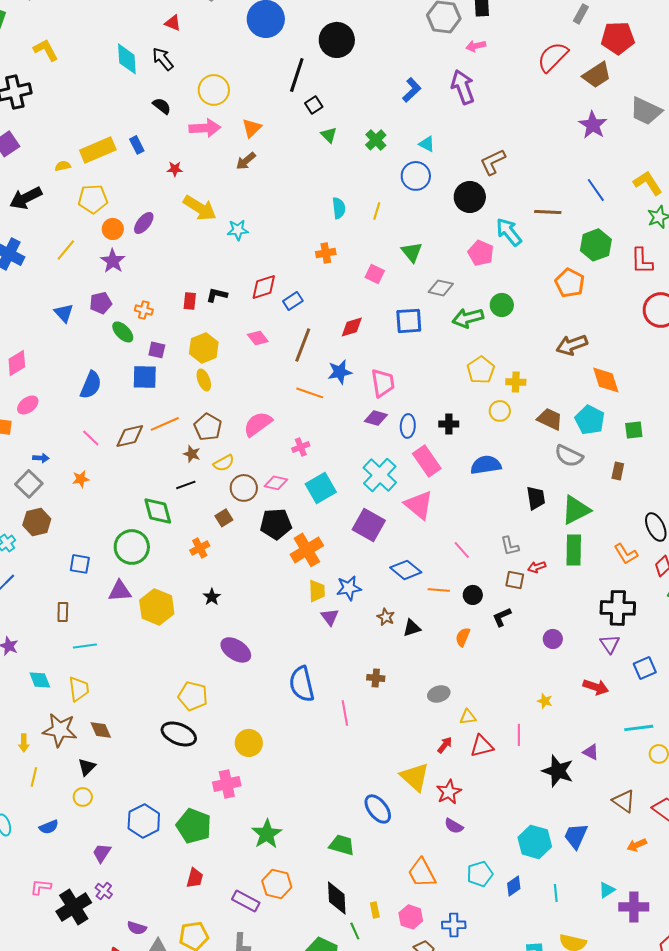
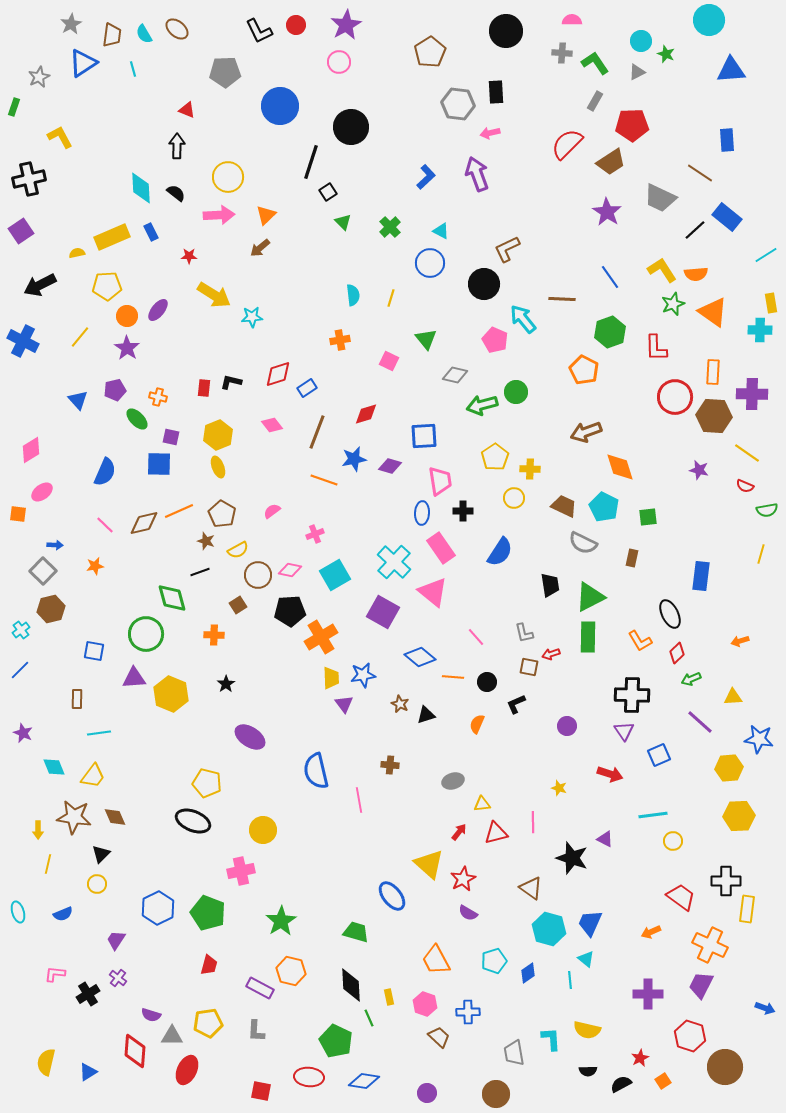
cyan diamond: (127, 59) -> (141, 188), moved
black arrow: (163, 59) -> (177, 146), turned 40
blue square: (409, 321) -> (424, 436), moved
pink trapezoid: (383, 383) -> (440, 481), moved
purple diamond: (376, 418) -> (390, 466), moved
pink semicircle: (258, 424) -> (272, 511), size x0.6
blue semicircle: (486, 465) -> (500, 552), turned 132
orange cross: (200, 548) -> (214, 635), turned 30
yellow trapezoid: (79, 689) -> (93, 776), turned 44
brown triangle: (624, 801) -> (531, 888), moved
cyan triangle: (607, 890) -> (586, 959), moved, turned -48
black cross: (74, 907) -> (88, 994), size x0.7

